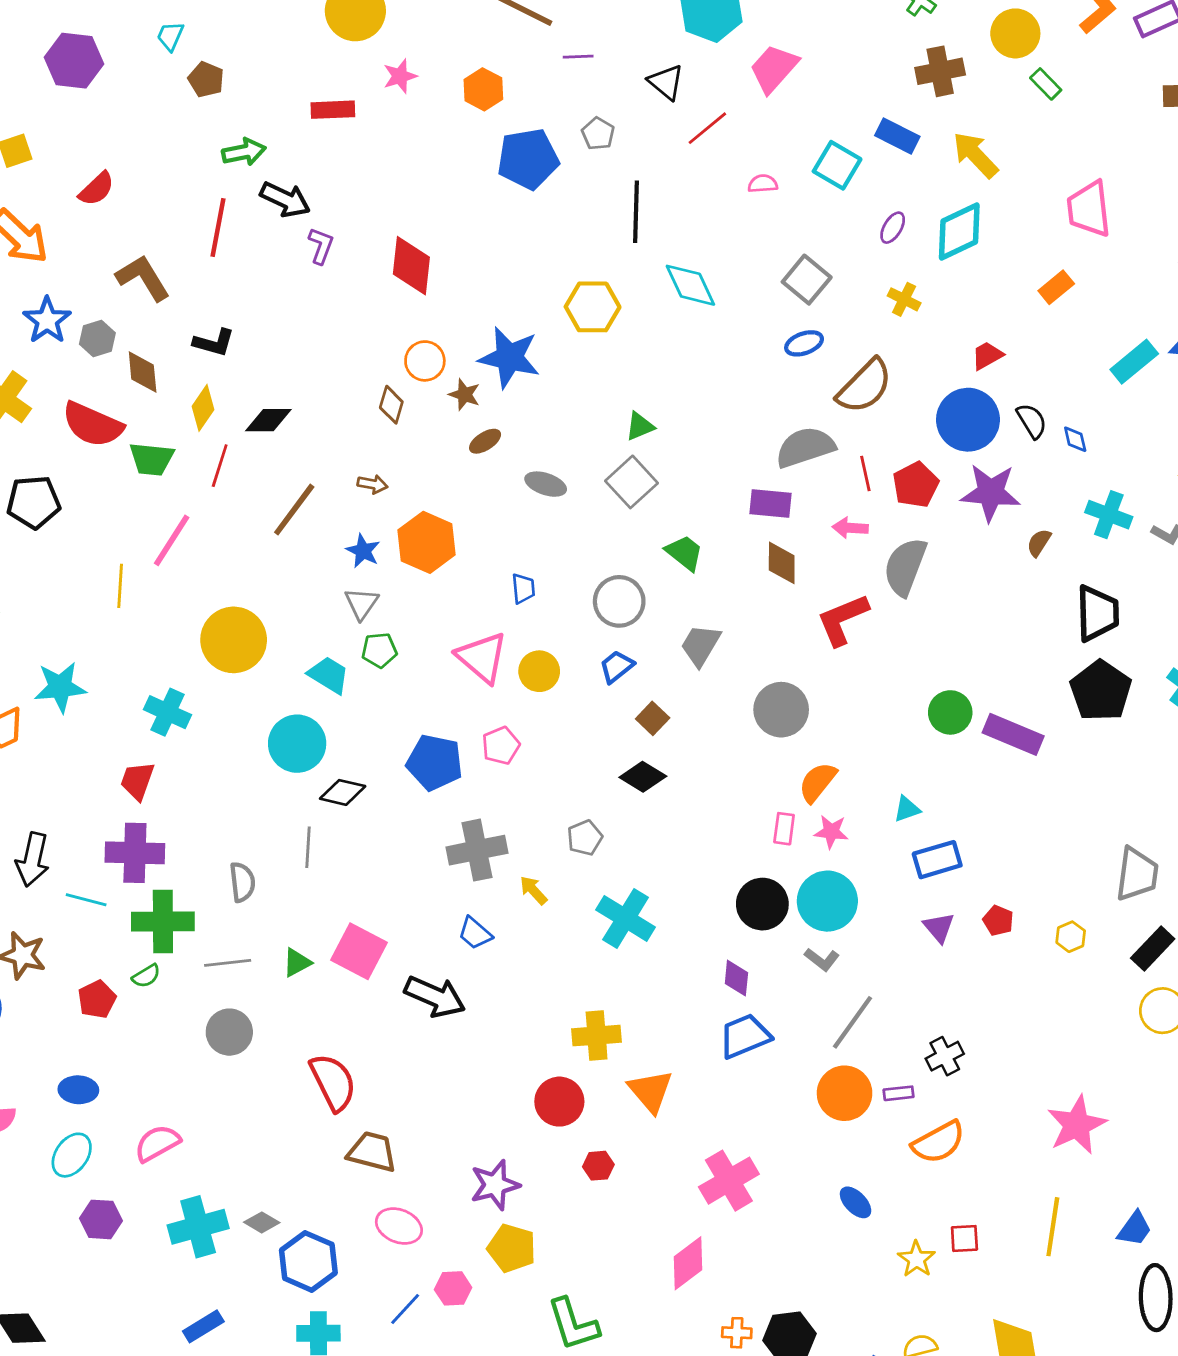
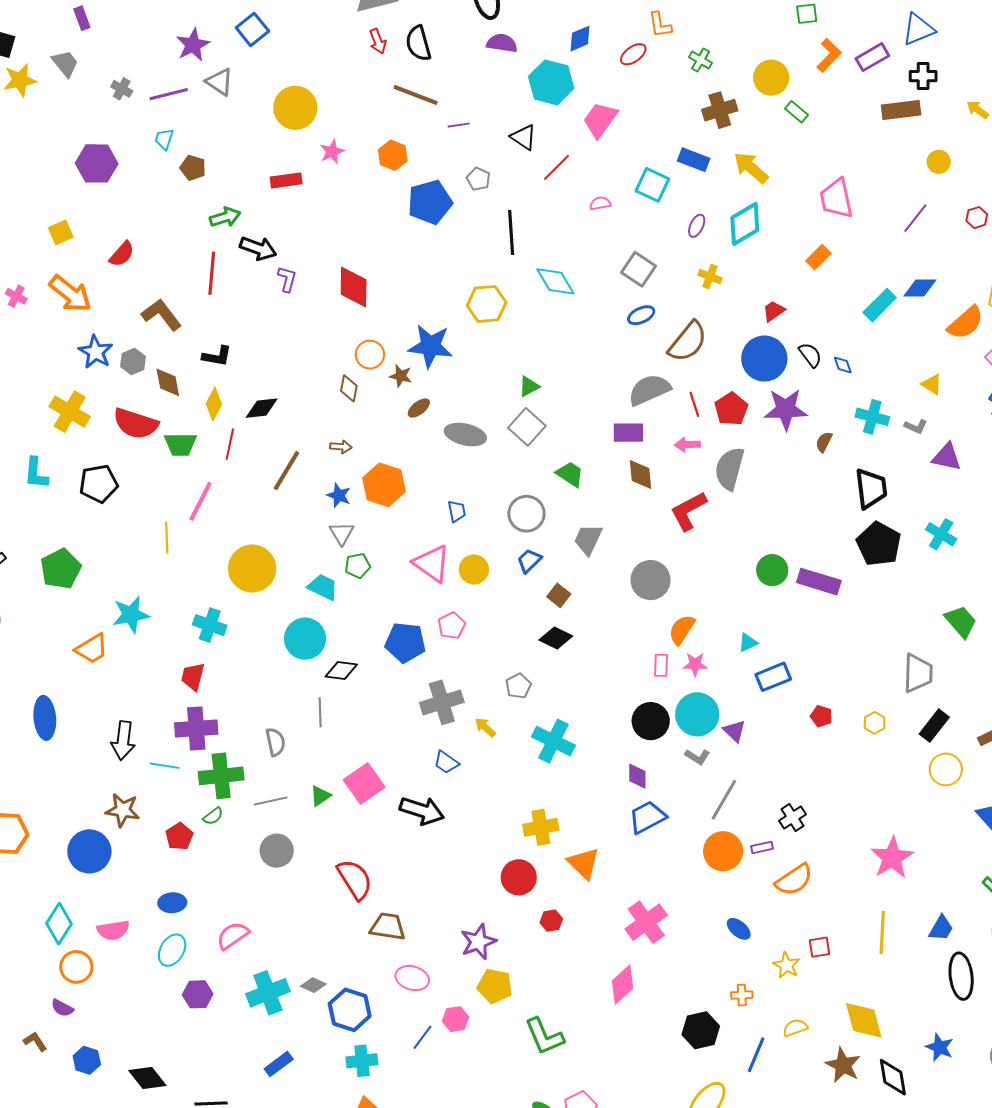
gray ellipse: (546, 484) -> (465, 435), size x1.4
purple triangle: (939, 927) -> (735, 731), moved
pink square: (359, 951) -> (364, 783), turned 33
orange cross: (737, 1333) -> (742, 995), moved

